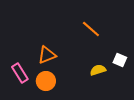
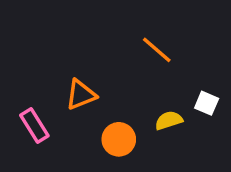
orange circle: (46, 81) -> (119, 139), moved

